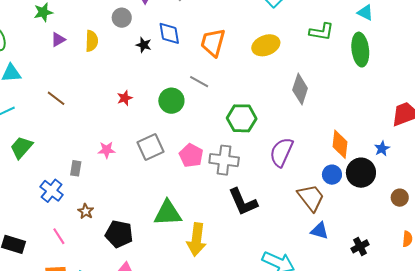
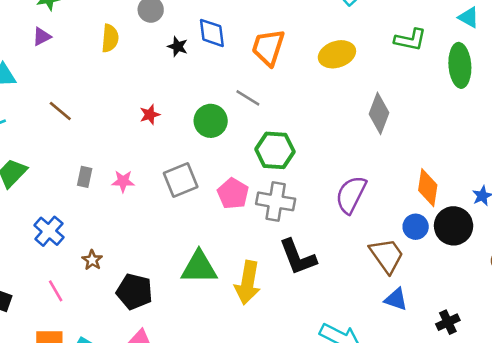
purple triangle: (58, 39) -> (42, 37), moved
green hexagon: (242, 118) -> (275, 150), moved
gray rectangle: (76, 168) -> (85, 177), moved
yellow arrow: (197, 240) -> (248, 283), moved

